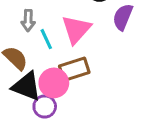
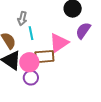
pink triangle: (76, 29) -> (59, 43), moved
purple circle: (45, 107) -> (31, 78), moved

